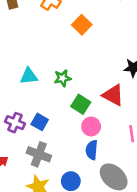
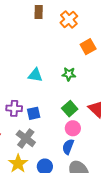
green star: (63, 78) -> (69, 74), moved
blue square: (40, 122) -> (34, 113), turned 32
purple cross: (15, 123) -> (14, 108), turned -35

